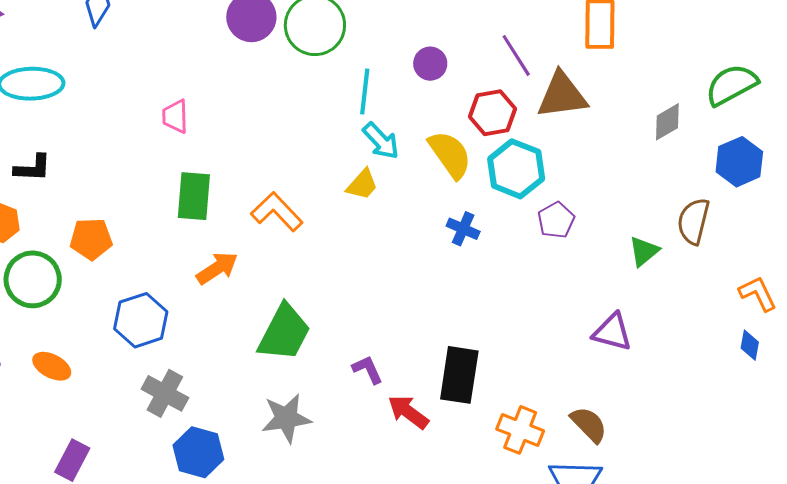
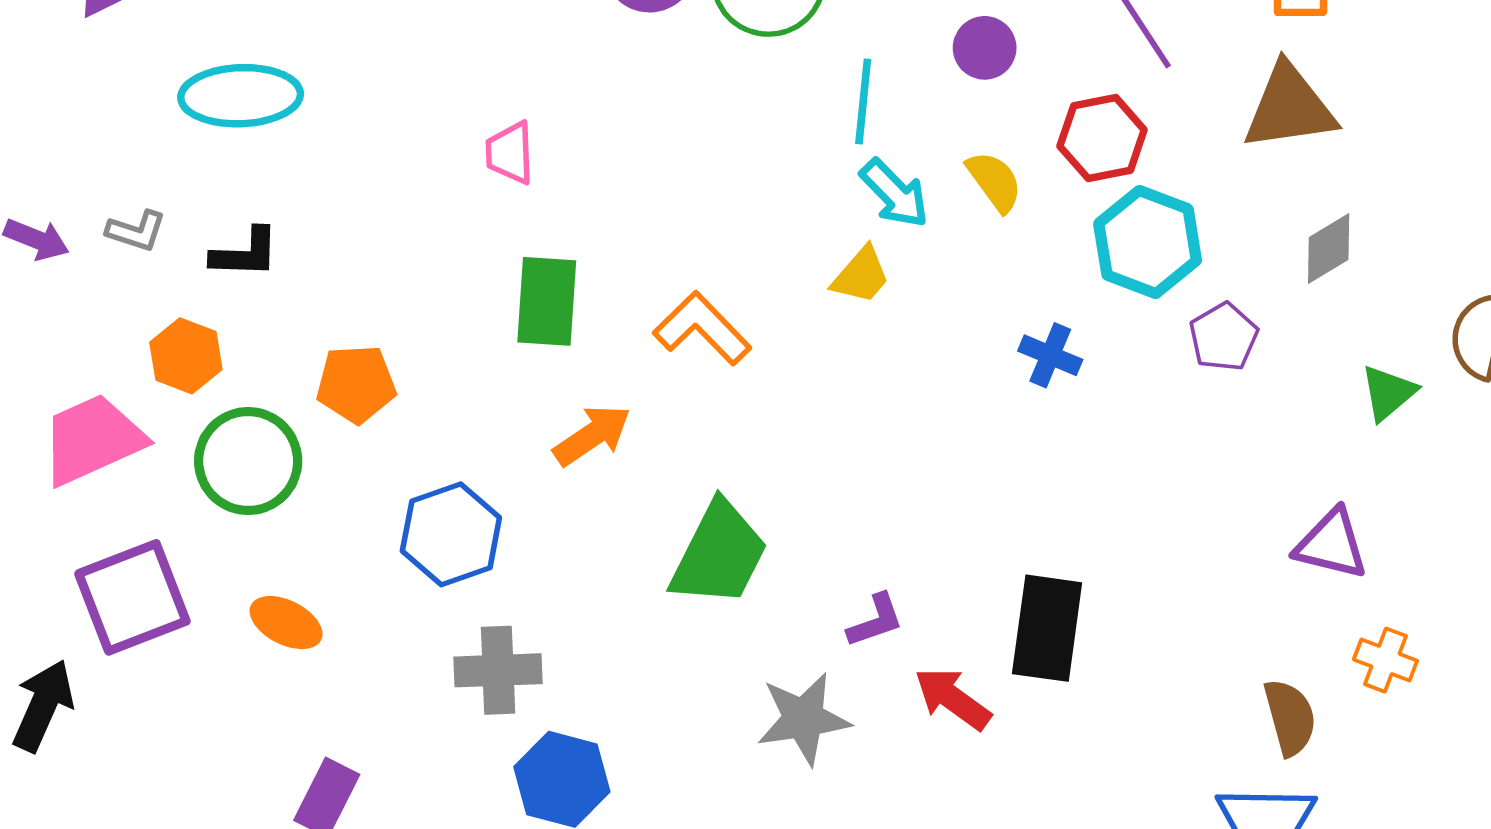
brown triangle: (562, 95) -> (1289, 107), moved
gray diamond: (667, 122) -> (1329, 248), moved
yellow semicircle: (450, 154) -> (994, 181), moved, size x0.7
purple L-shape: (367, 370) -> (875, 621), turned 96
gray cross: (165, 393) -> (498, 670), turned -30
gray star: (286, 418) -> (803, 719), moved
brown semicircle: (589, 424) -> (1290, 717), turned 30
orange cross: (520, 430) -> (1385, 660), moved, size x0.7

